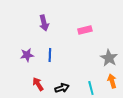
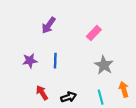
purple arrow: (44, 23) -> (49, 25), turned 49
pink rectangle: (85, 30) -> (94, 33), turned -32
gray star: (109, 58) -> (104, 65), moved

